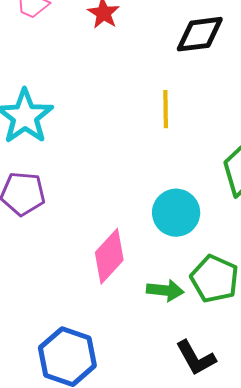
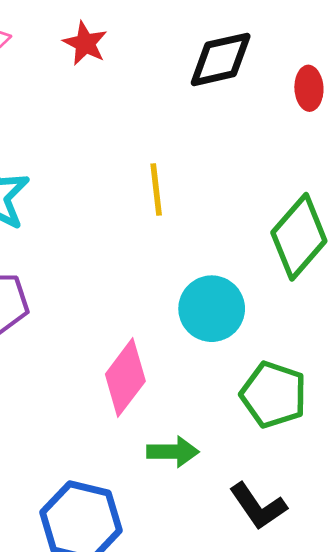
yellow line: (166, 109) -> (156, 190), moved
green arrow: (165, 290) -> (173, 452), moved

